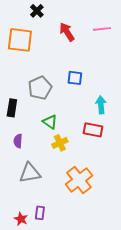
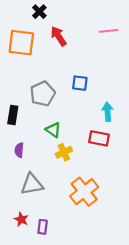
red arrow: (67, 32) -> (59, 36), moved
red star: (21, 219) -> (21, 219), moved

